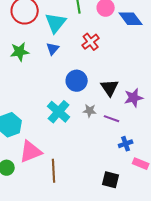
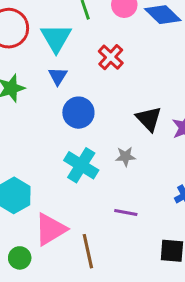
blue circle: (77, 81) -> (78, 113), moved
purple line: (112, 119) -> (126, 212), moved

